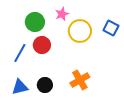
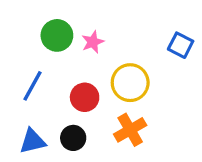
pink star: (62, 14) -> (93, 42), moved
yellow circle: (80, 31) -> (130, 83), moved
red circle: (42, 45) -> (85, 97), moved

